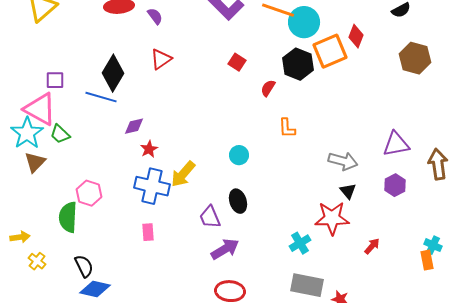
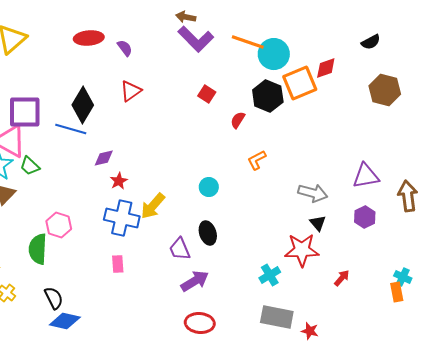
red diamond: (356, 36) -> (326, 68), turned 50
purple square: (55, 80) -> (25, 112), size x1.8
orange L-shape: (287, 128) -> (257, 160), turned 65

